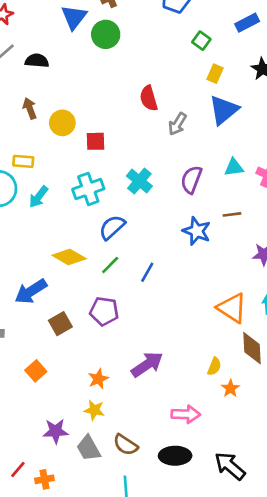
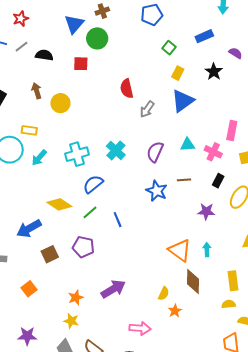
red square: (95, 141) -> (81, 64), moved
blue line: (147, 272) -> (118, 220), turned -56
purple star: (56, 431) -> (27, 336), moved

